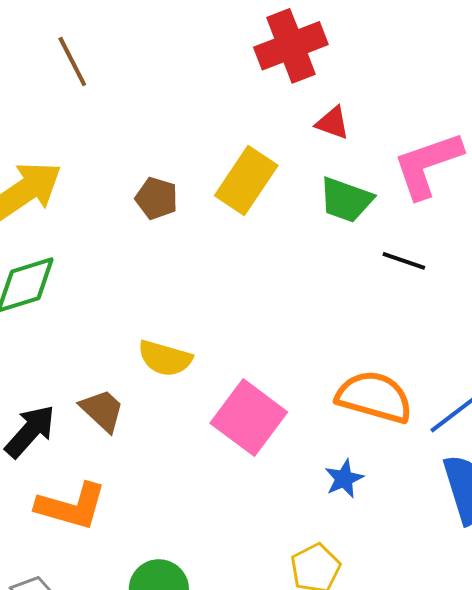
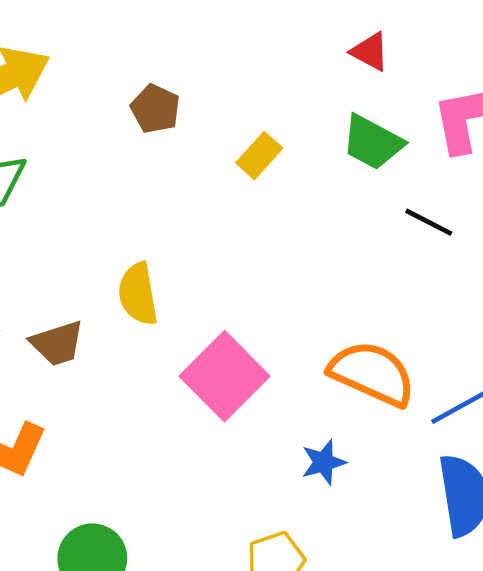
yellow rectangle: (246, 180) -> (259, 156), moved, size x0.6
yellow semicircle: (165, 358) -> (138, 294), turned 56
brown trapezoid: (102, 410) -> (57, 343), turned 111

